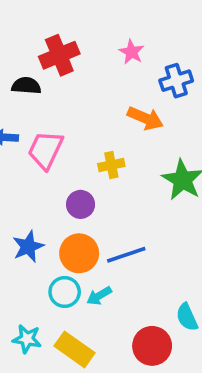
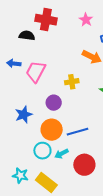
red cross: (59, 55) -> (46, 20), turned 30
blue star: (28, 247) -> (24, 114), moved
red circle: (152, 346) -> (84, 165), moved

